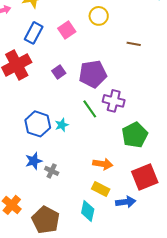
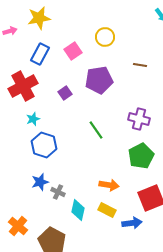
purple pentagon: (93, 74) -> (99, 80), moved
purple cross: (114, 101) -> (139, 119), moved
cyan star: (62, 125) -> (33, 119), moved
cyan diamond: (88, 211) -> (78, 210), moved

